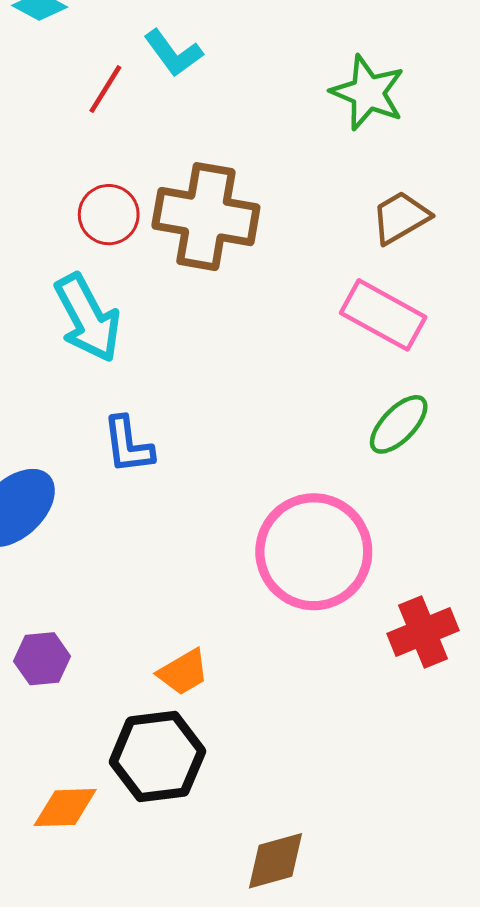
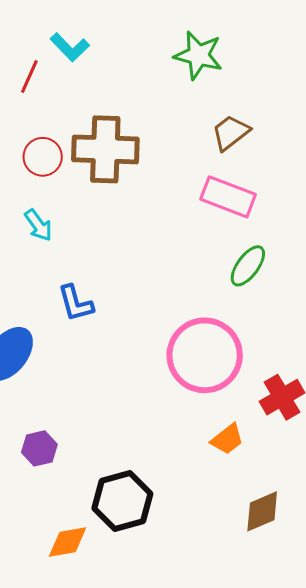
cyan arrow: (88, 318) -> (38, 225), size x0.6
orange trapezoid: (183, 672) -> (227, 439), moved
brown diamond: (275, 861) -> (262, 511), moved

